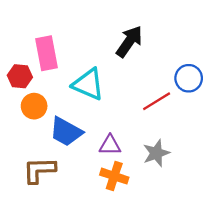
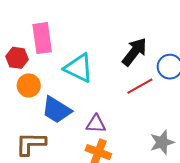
black arrow: (129, 42) -> (135, 52), moved
gray star: (156, 153) -> (162, 142), moved

